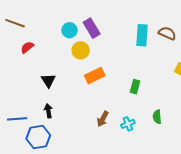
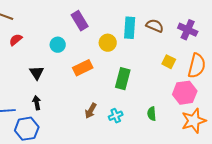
cyan circle: (69, 30) -> (58, 45), moved
yellow circle: (81, 50) -> (108, 43), moved
green rectangle: (135, 87) -> (123, 79), size x1.5
green semicircle: (157, 117) -> (152, 114), moved

